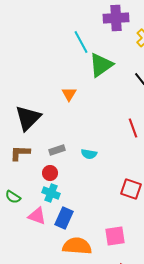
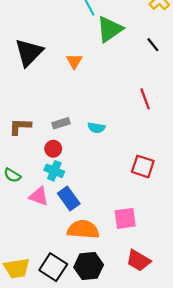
black triangle: (28, 118) -> (29, 52), moved
blue rectangle: (64, 218) -> (69, 198), turned -60

